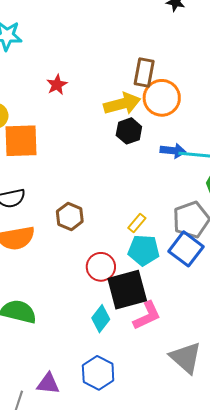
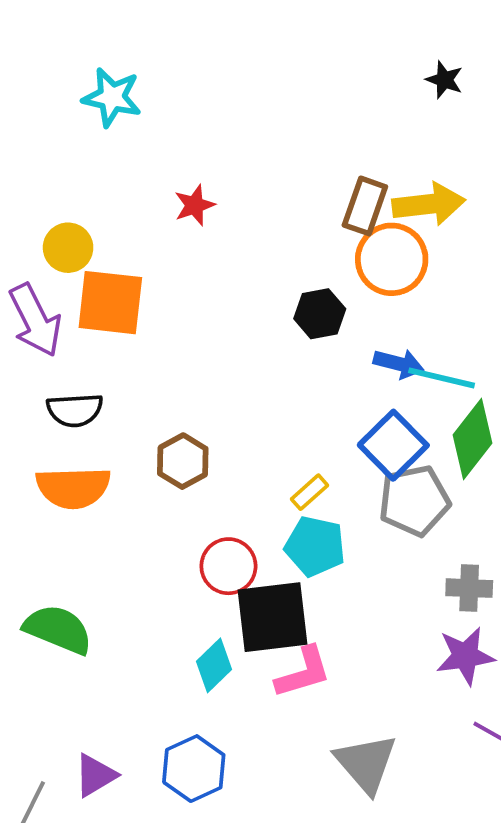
yellow arrow: (122, 104) -> (429, 204), moved
blue square: (186, 249) -> (393, 445), moved
purple triangle: (48, 384) -> (95, 775), turned -45

